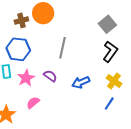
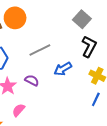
gray line: (62, 48) -> (40, 50), turned 60
blue arrow: (81, 82) -> (63, 69), moved

